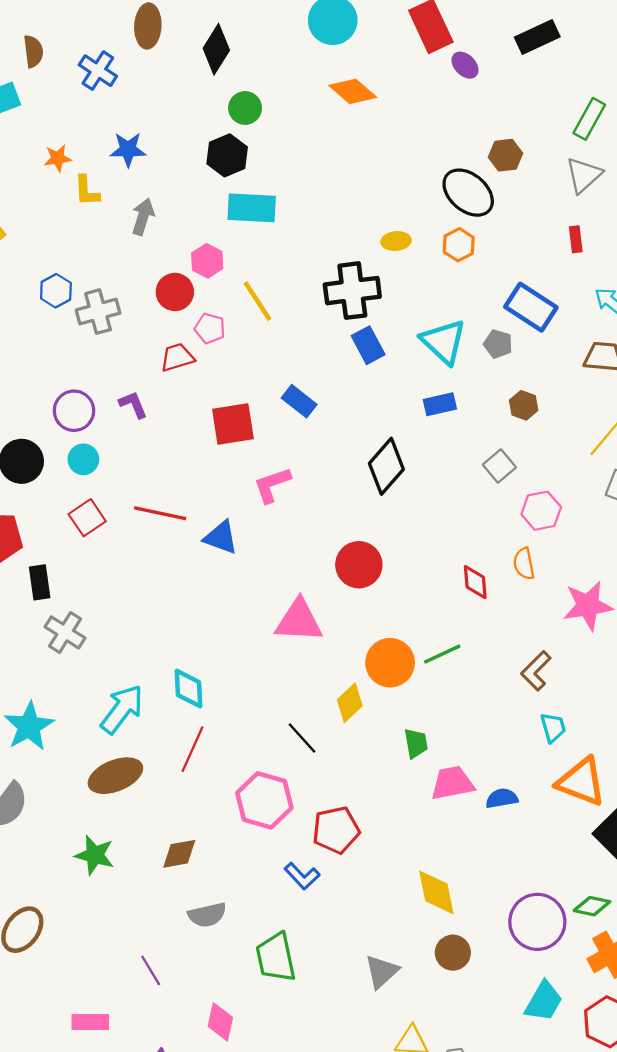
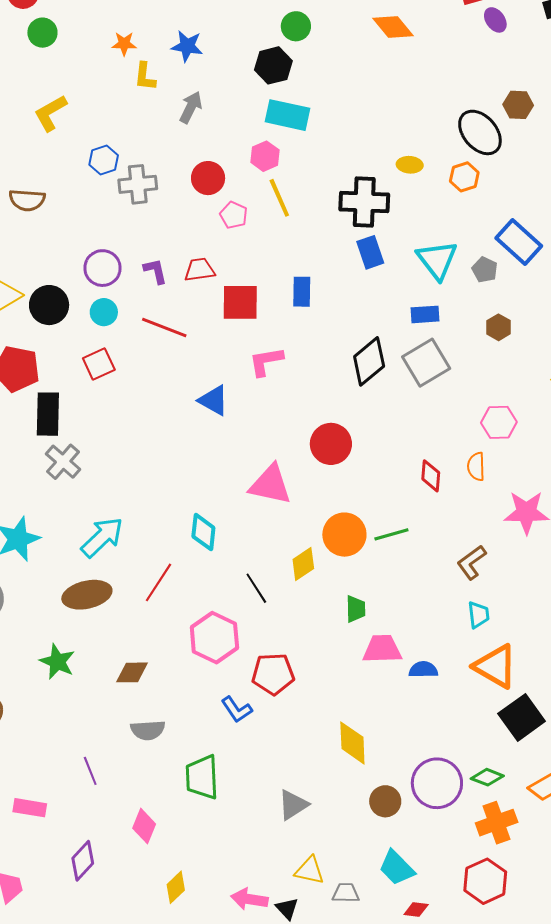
pink hexagon: (207, 261) -> (265, 156), moved
red trapezoid: (177, 357) -> (200, 270), moved
blue rectangle: (299, 401) -> (302, 292), turned 44
gray square: (499, 466) -> (426, 363), moved, size x1.6
red line: (160, 513) -> (164, 327), moved
black rectangle: (40, 582) -> (48, 414), size x1.4
cyan diamond: (188, 689) -> (203, 532), moved
brown circle: (453, 953) -> (385, 801), moved
cyan trapezoid: (544, 1001) -> (397, 868), moved, turned 96

